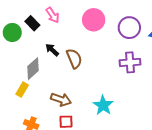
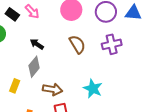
black rectangle: (32, 23) -> (12, 14), moved
brown semicircle: (74, 59) -> (77, 44), moved
gray diamond: (33, 69) -> (34, 67), moved

